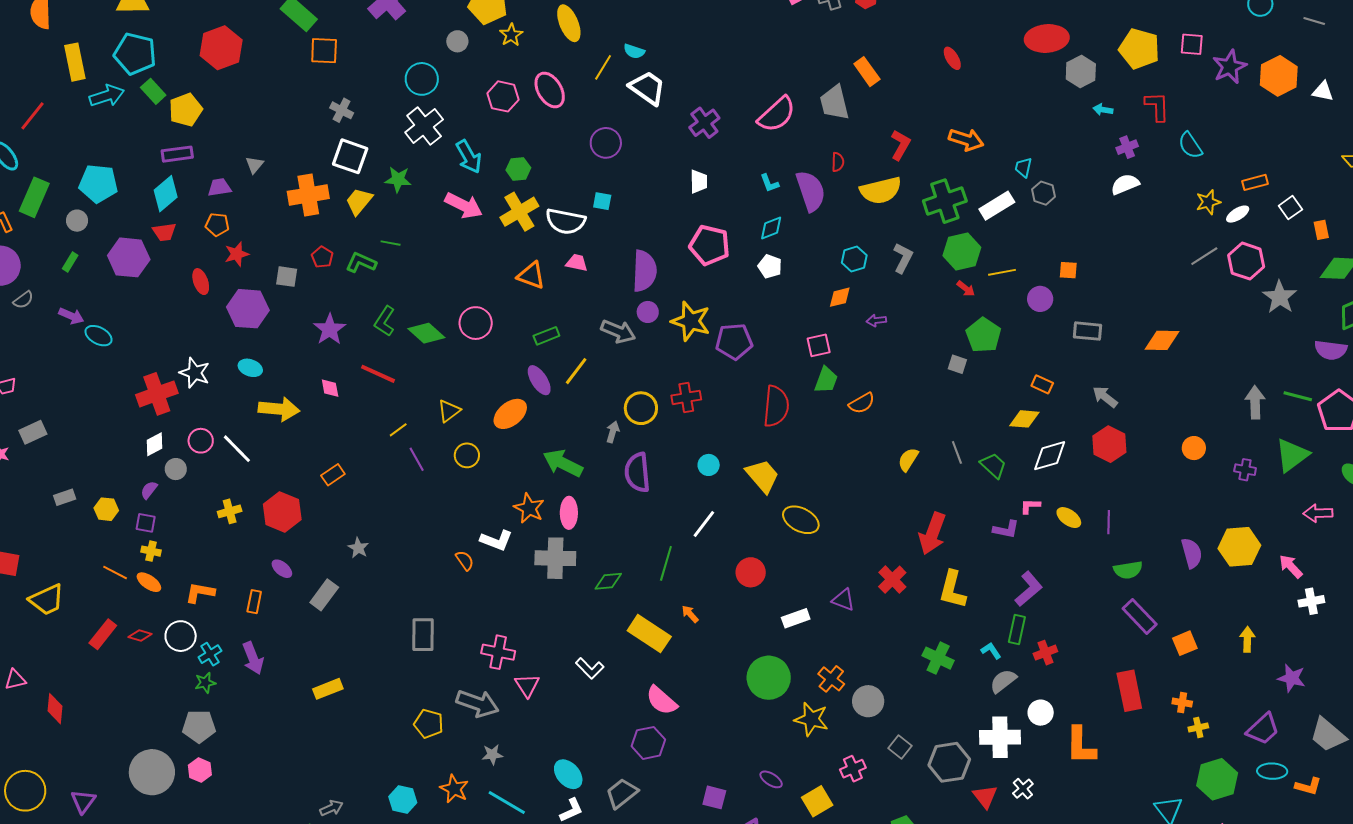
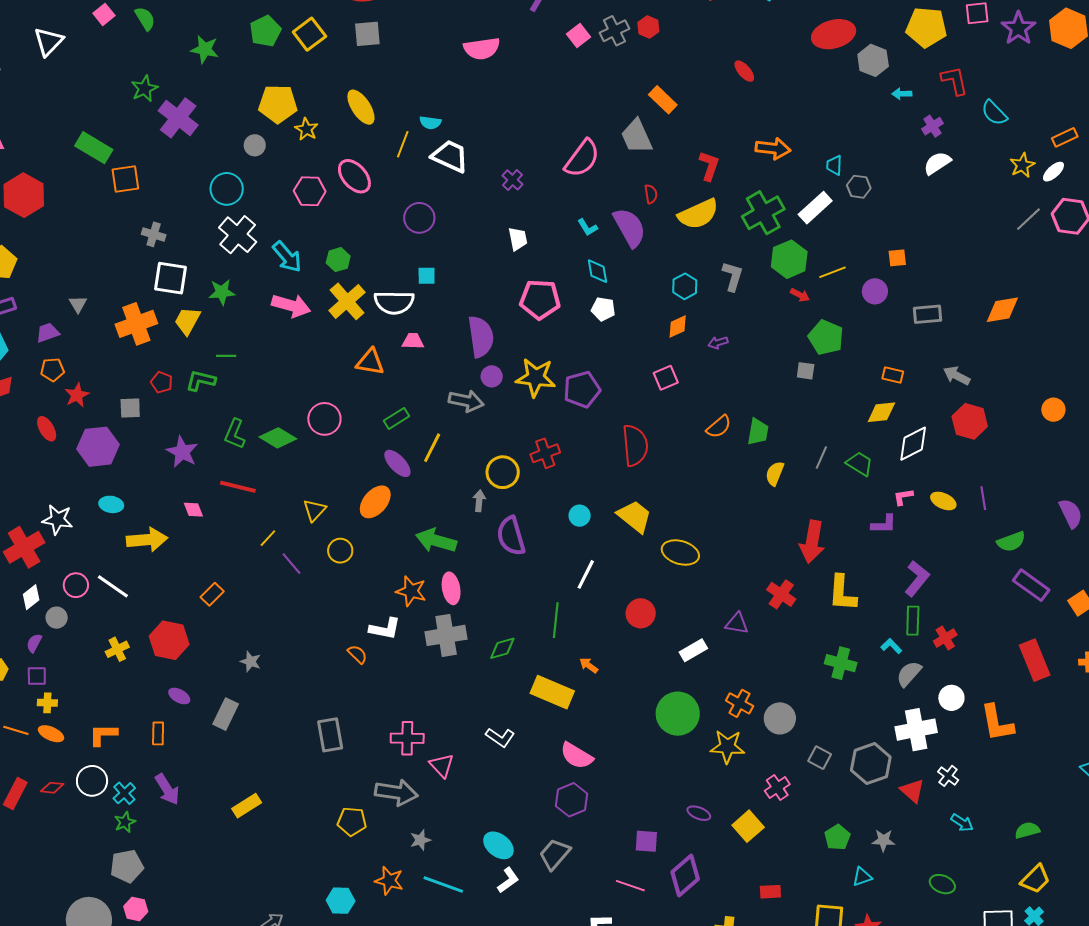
purple cross: (704, 123) -> (513, 180), size x0.7
cyan diamond: (771, 228) -> (597, 271), turned -68
green trapezoid: (826, 380) -> (758, 432), moved
gray line: (957, 452) -> (821, 458), turned 55

